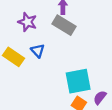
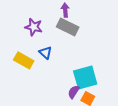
purple semicircle: (100, 98) -> (74, 92), moved

